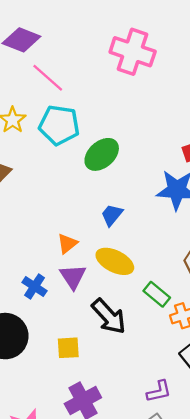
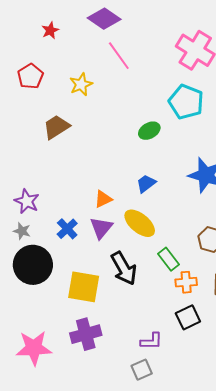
cyan pentagon: (59, 125) -> (186, 102), moved
green ellipse: (102, 154) -> (149, 131), size x0.7
yellow square: (68, 348) -> (84, 287), size x1.6

